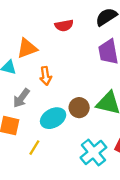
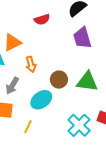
brown circle: (79, 108) -> (59, 80), moved

